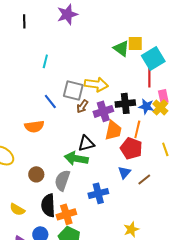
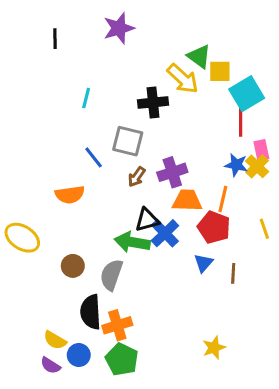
green triangle: (121, 48) -> (199, 56), moved
yellow arrow: (96, 84) -> (183, 79), moved, turned 35
black cross: (125, 103) -> (153, 102), moved
brown arrow: (82, 106) -> (137, 177), moved
orange trapezoid: (113, 130) -> (187, 201), turned -100
brown line: (144, 179) -> (233, 273), turned -48
blue cross: (98, 193) -> (165, 233), moved, turned -30
yellow semicircle: (17, 209) -> (55, 340), moved

